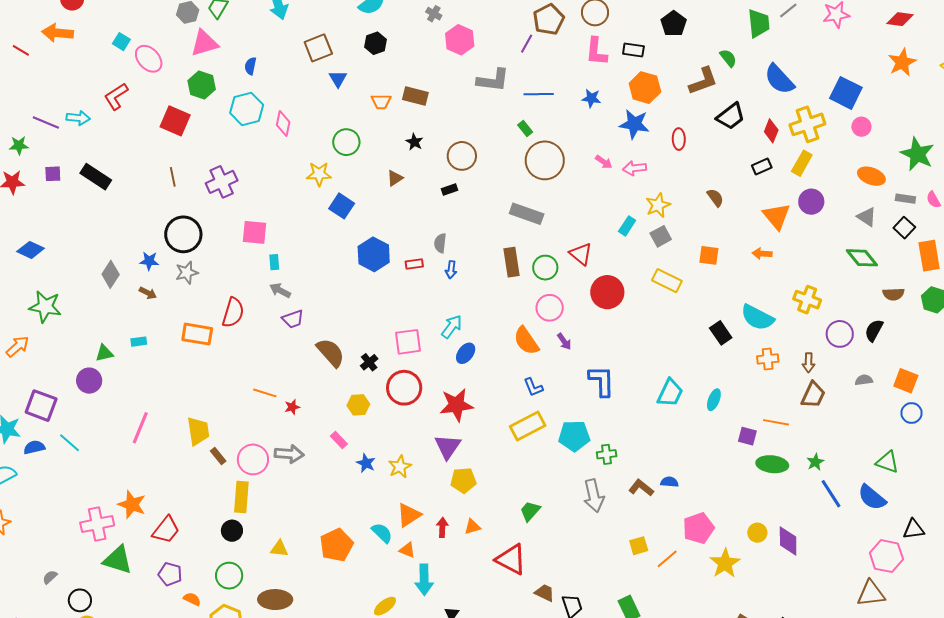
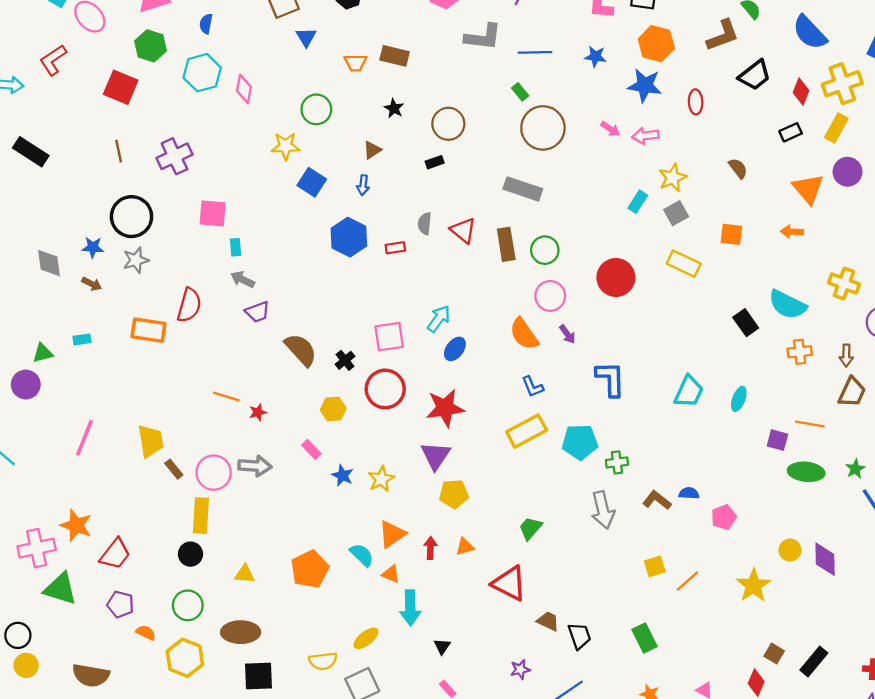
red triangle: (581, 254) -> (463, 230), moved
blue arrow: (451, 270) -> (363, 185), moved
gray diamond: (111, 274) -> (49, 263), turned -40
pink pentagon: (698, 528) -> (724, 517), moved, size x0.7

